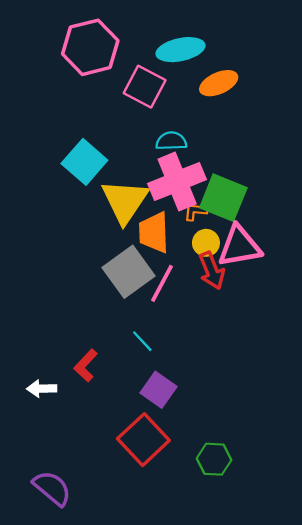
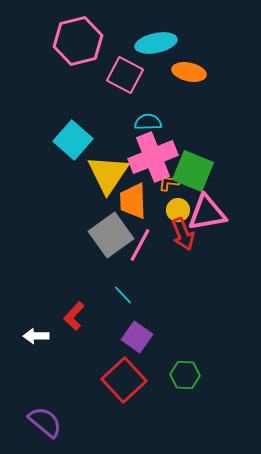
orange ellipse: (219, 83) -> (189, 72), turned 36
green hexagon: (214, 459) -> (185, 375), moved

